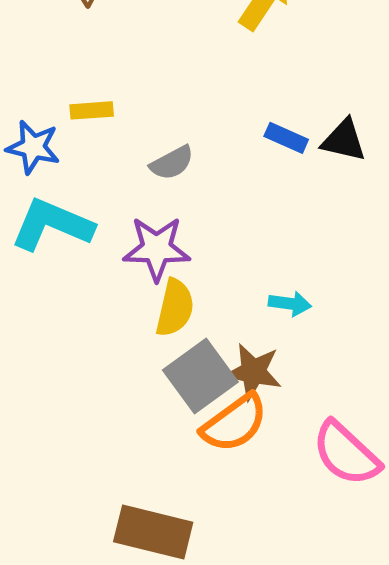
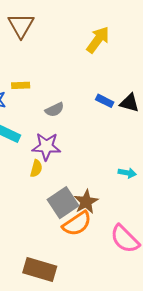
cyan arrow: (290, 304) -> (127, 173), moved
yellow semicircle: (175, 308) -> (36, 168), moved, size x0.7
brown star: (253, 372) -> (86, 202), turned 30

